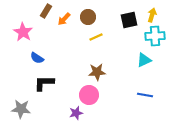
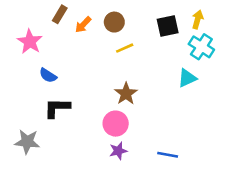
cyan cross: (155, 36) -> (201, 47), turned 36
brown star: (97, 72) -> (126, 94), turned -30
blue line: (145, 95) -> (168, 155), moved
purple star: (76, 113) -> (118, 151), moved

